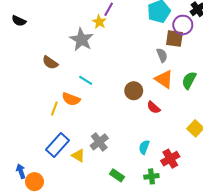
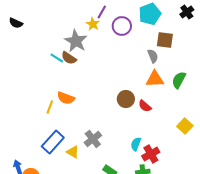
purple circle: (183, 25) -> (122, 26), moved
brown semicircle: (50, 63) -> (69, 58), moved
orange triangle: (164, 79) -> (155, 79), turned -36
cyan line: (86, 80) -> (57, 58), moved
brown circle: (134, 91) -> (126, 99), moved
red cross: (170, 159) -> (151, 154), moved

